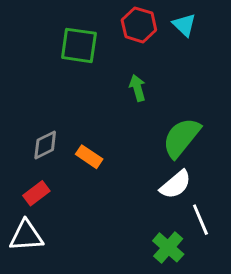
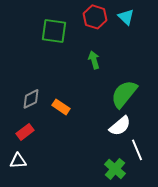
white triangle: (26, 236) -> (18, 161), size x0.7

